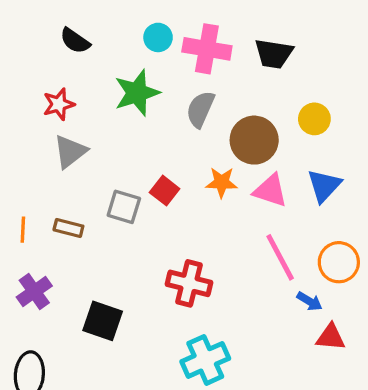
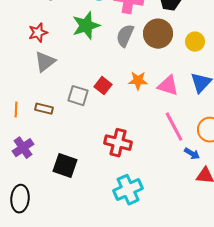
brown circle: (254, 140) -> (158, 34), moved

